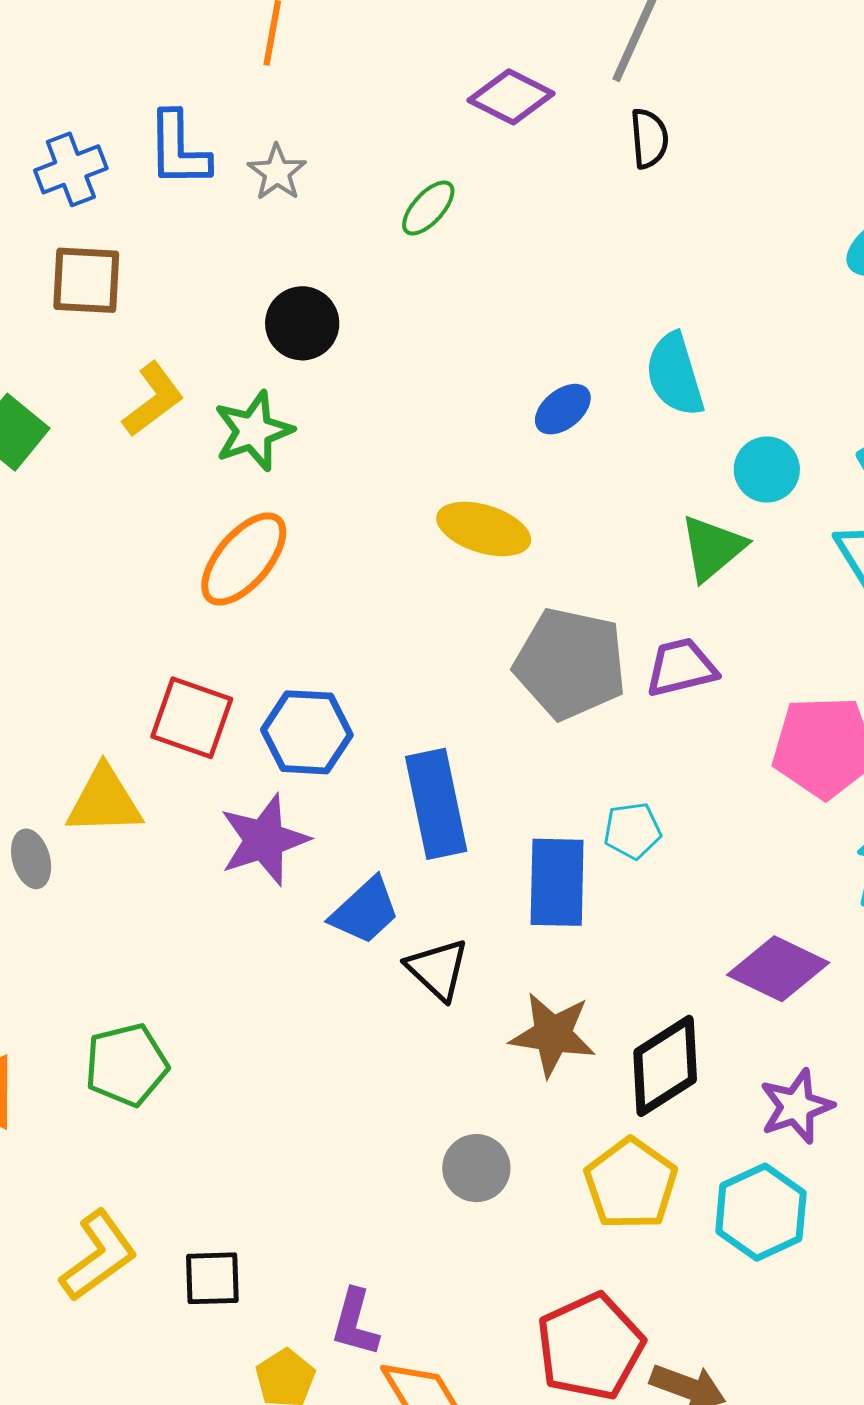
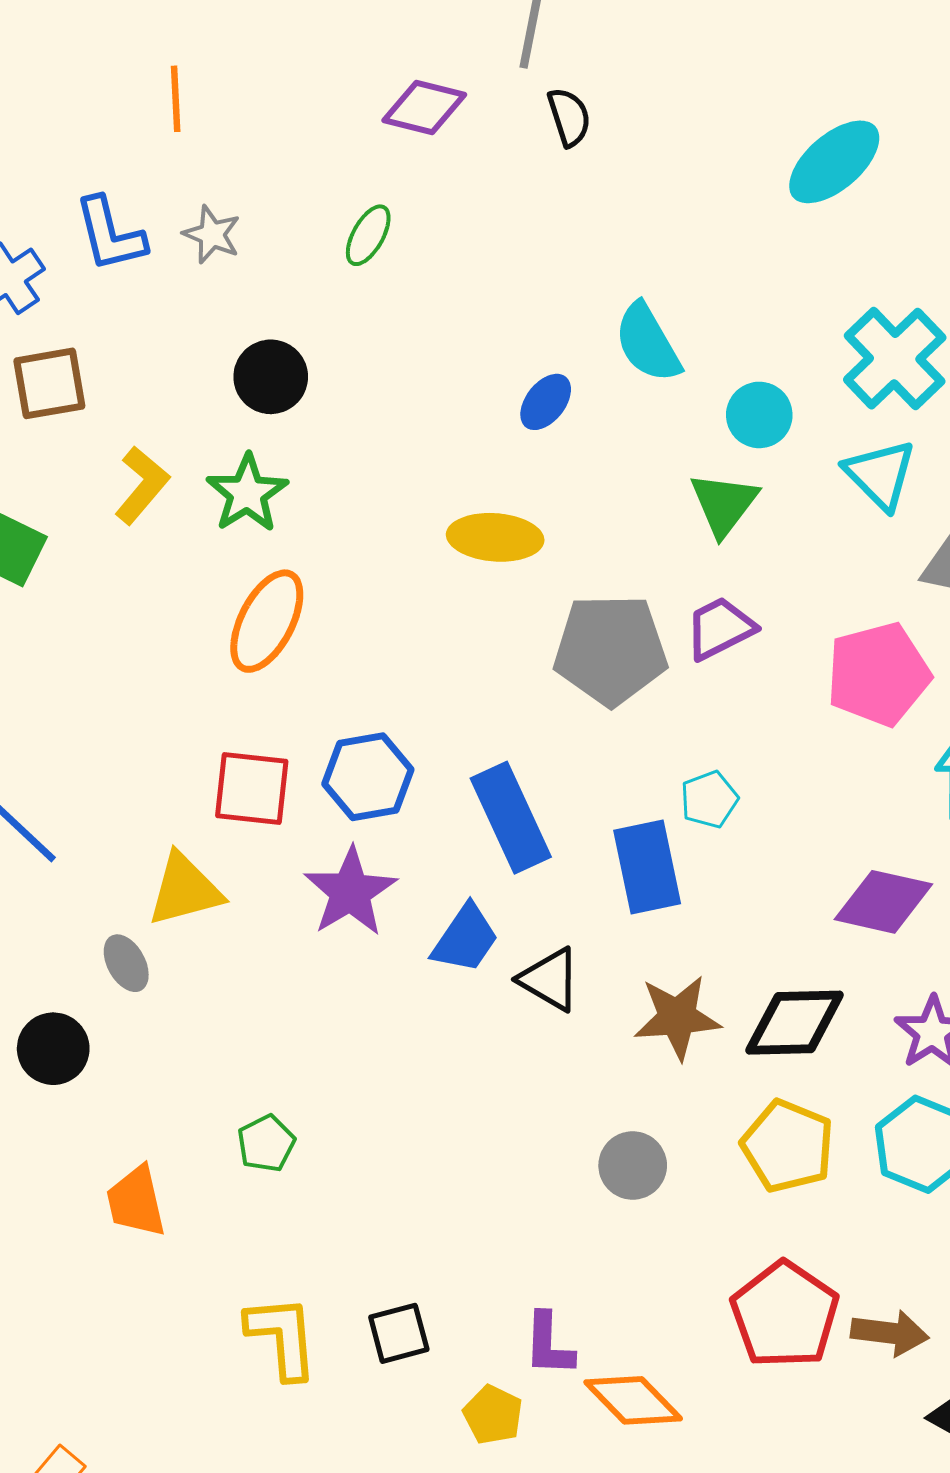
green pentagon: (126, 1065) -> (266, 1143), size x0.7
black diamond: (665, 1066) -> (795, 1023), turned 44
yellow L-shape: (98, 1256) -> (282, 1337), turned -46

